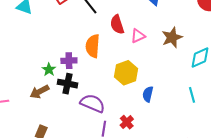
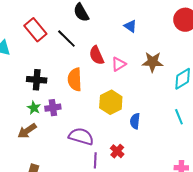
brown star: (172, 37) -> (153, 62), turned 30
purple cross: (69, 61) -> (53, 108), moved
black cross: (68, 84) -> (37, 80), moved

